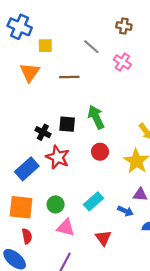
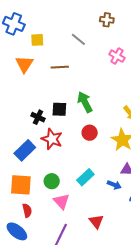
pink cross: (122, 62) -> (117, 56), moved
pink triangle: (66, 227) -> (61, 201), turned 36
red triangle: (103, 238) -> (96, 221), moved

